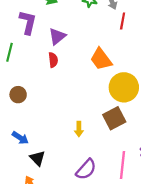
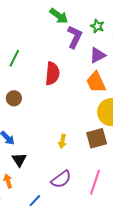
purple L-shape: (28, 22) -> (75, 37), moved
purple triangle: (57, 36) -> (98, 55), moved
red semicircle: (53, 60) -> (52, 74), size x1.6

